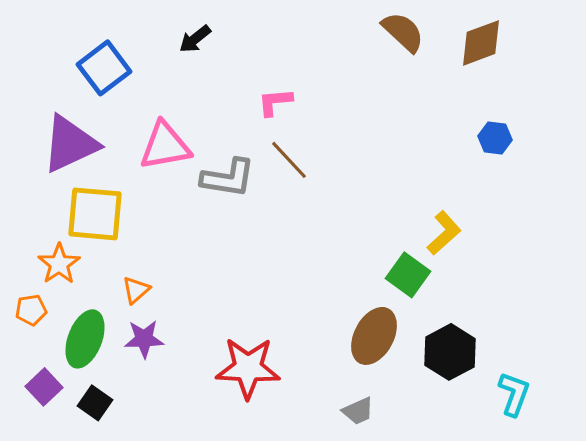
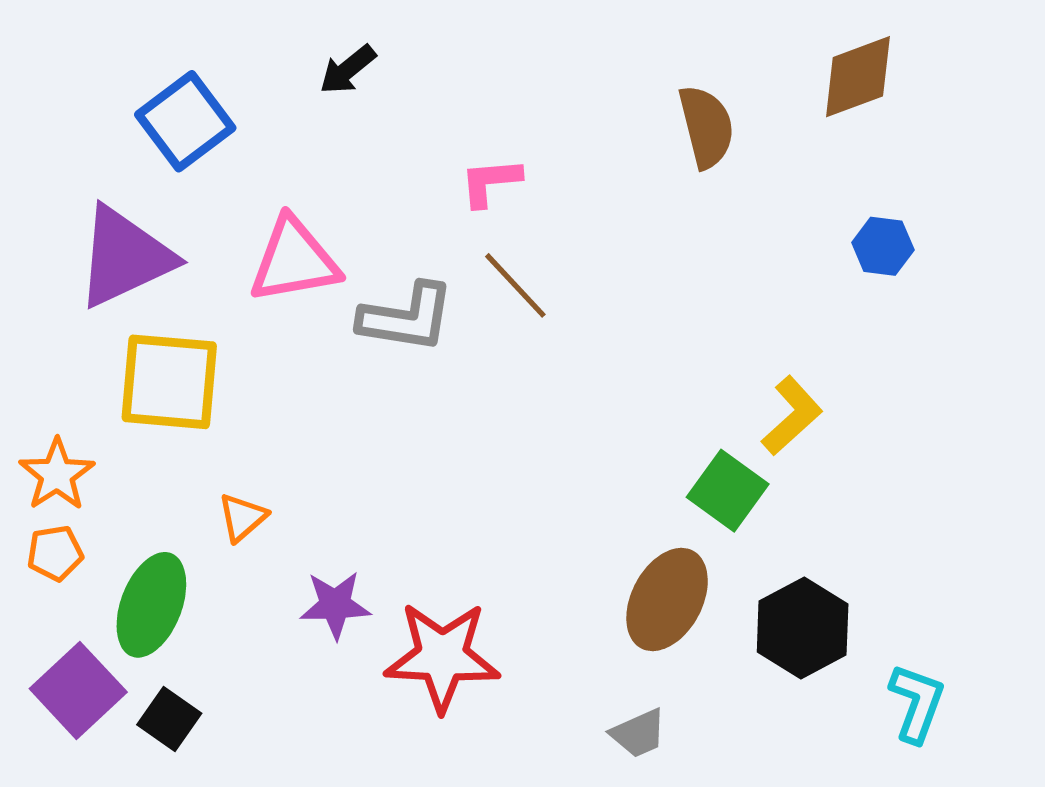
brown semicircle: (403, 32) -> (706, 127), moved, turned 33
orange star: (59, 264) -> (57, 475), moved
purple star: (144, 339) -> (335, 605), moved
purple square: (44, 387) -> (78, 690), size x1.4

